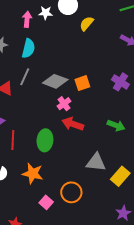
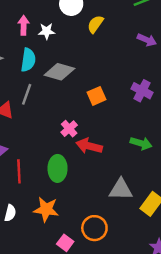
white star: (46, 13) -> (47, 31), moved
gray diamond: (55, 81) -> (59, 72), moved
pink cross: (64, 104) -> (69, 129), moved

